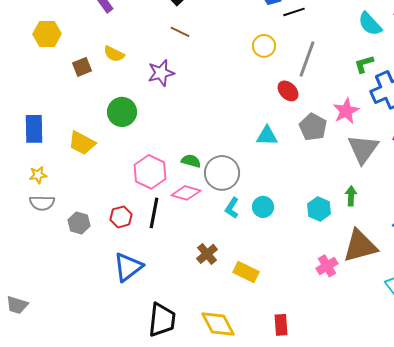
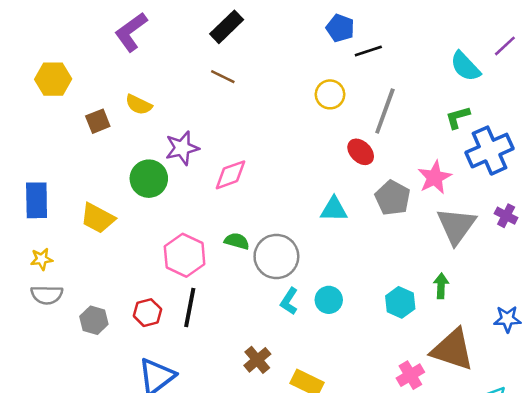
purple star: (161, 73) -> (182, 148), moved
pink diamond: (186, 193) -> (230, 175), moved, turned -36
brown triangle: (360, 246) -> (453, 350), turned 33

